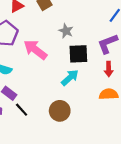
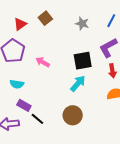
gray star: (66, 31) -> (82, 24), moved
pink arrow: (35, 50) -> (43, 62), size x0.6

